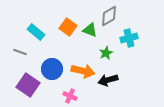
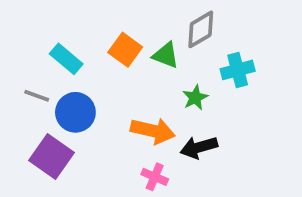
blue circle: (52, 69) -> (75, 112), moved
pink cross: (70, 96) -> (155, 177), moved

